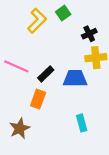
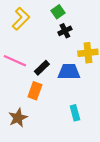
yellow L-shape: (37, 21) -> (21, 19), moved
black cross: (89, 34) -> (65, 31), moved

